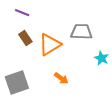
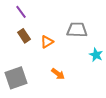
purple line: (22, 13) -> (21, 12), turned 32
orange triangle: (50, 44) -> (47, 42), size x0.6

